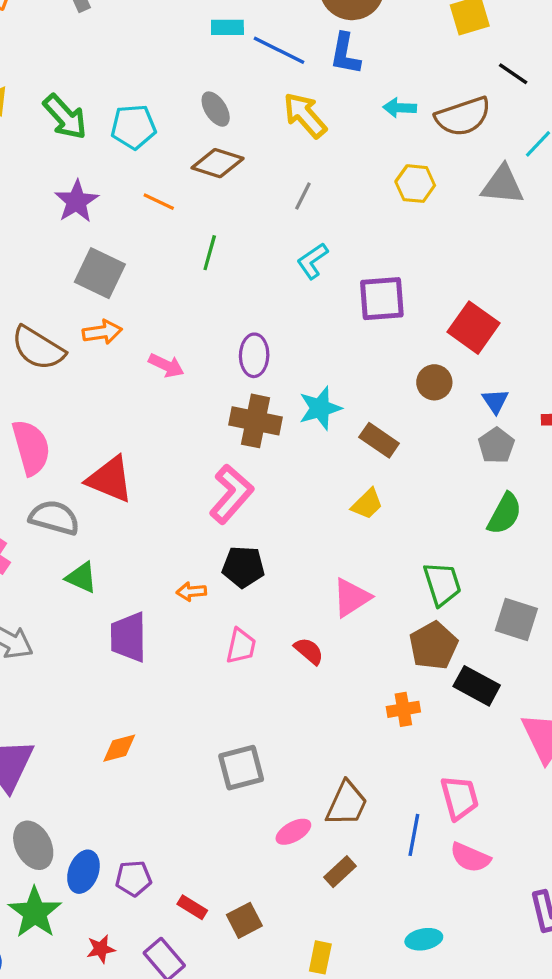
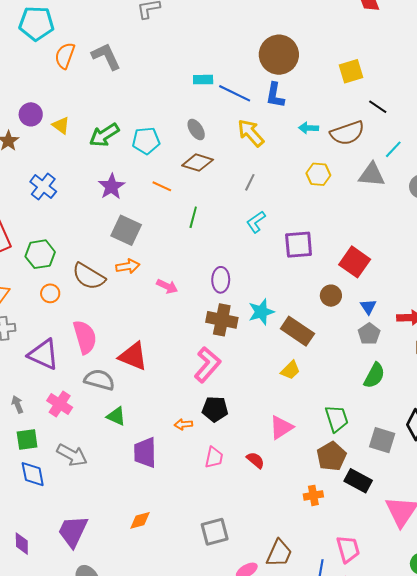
green arrow: (65, 117) -> (104, 135), turned 100
brown rectangle: (379, 440) -> (297, 331), size x1.4

